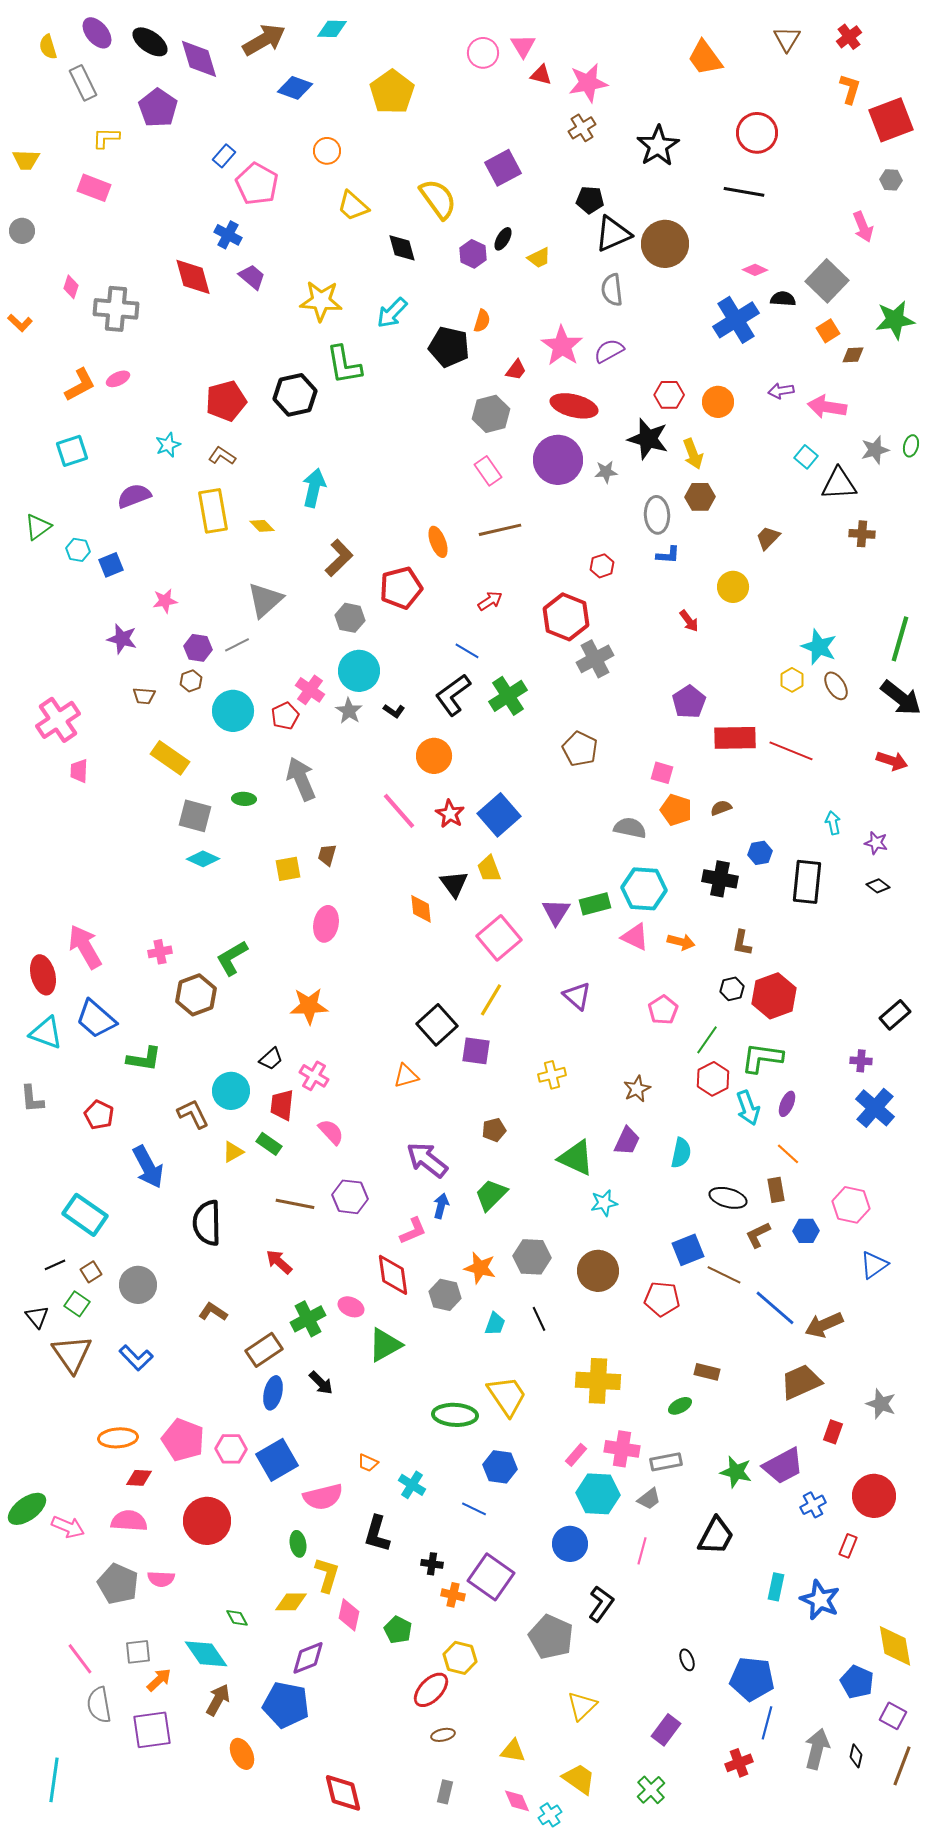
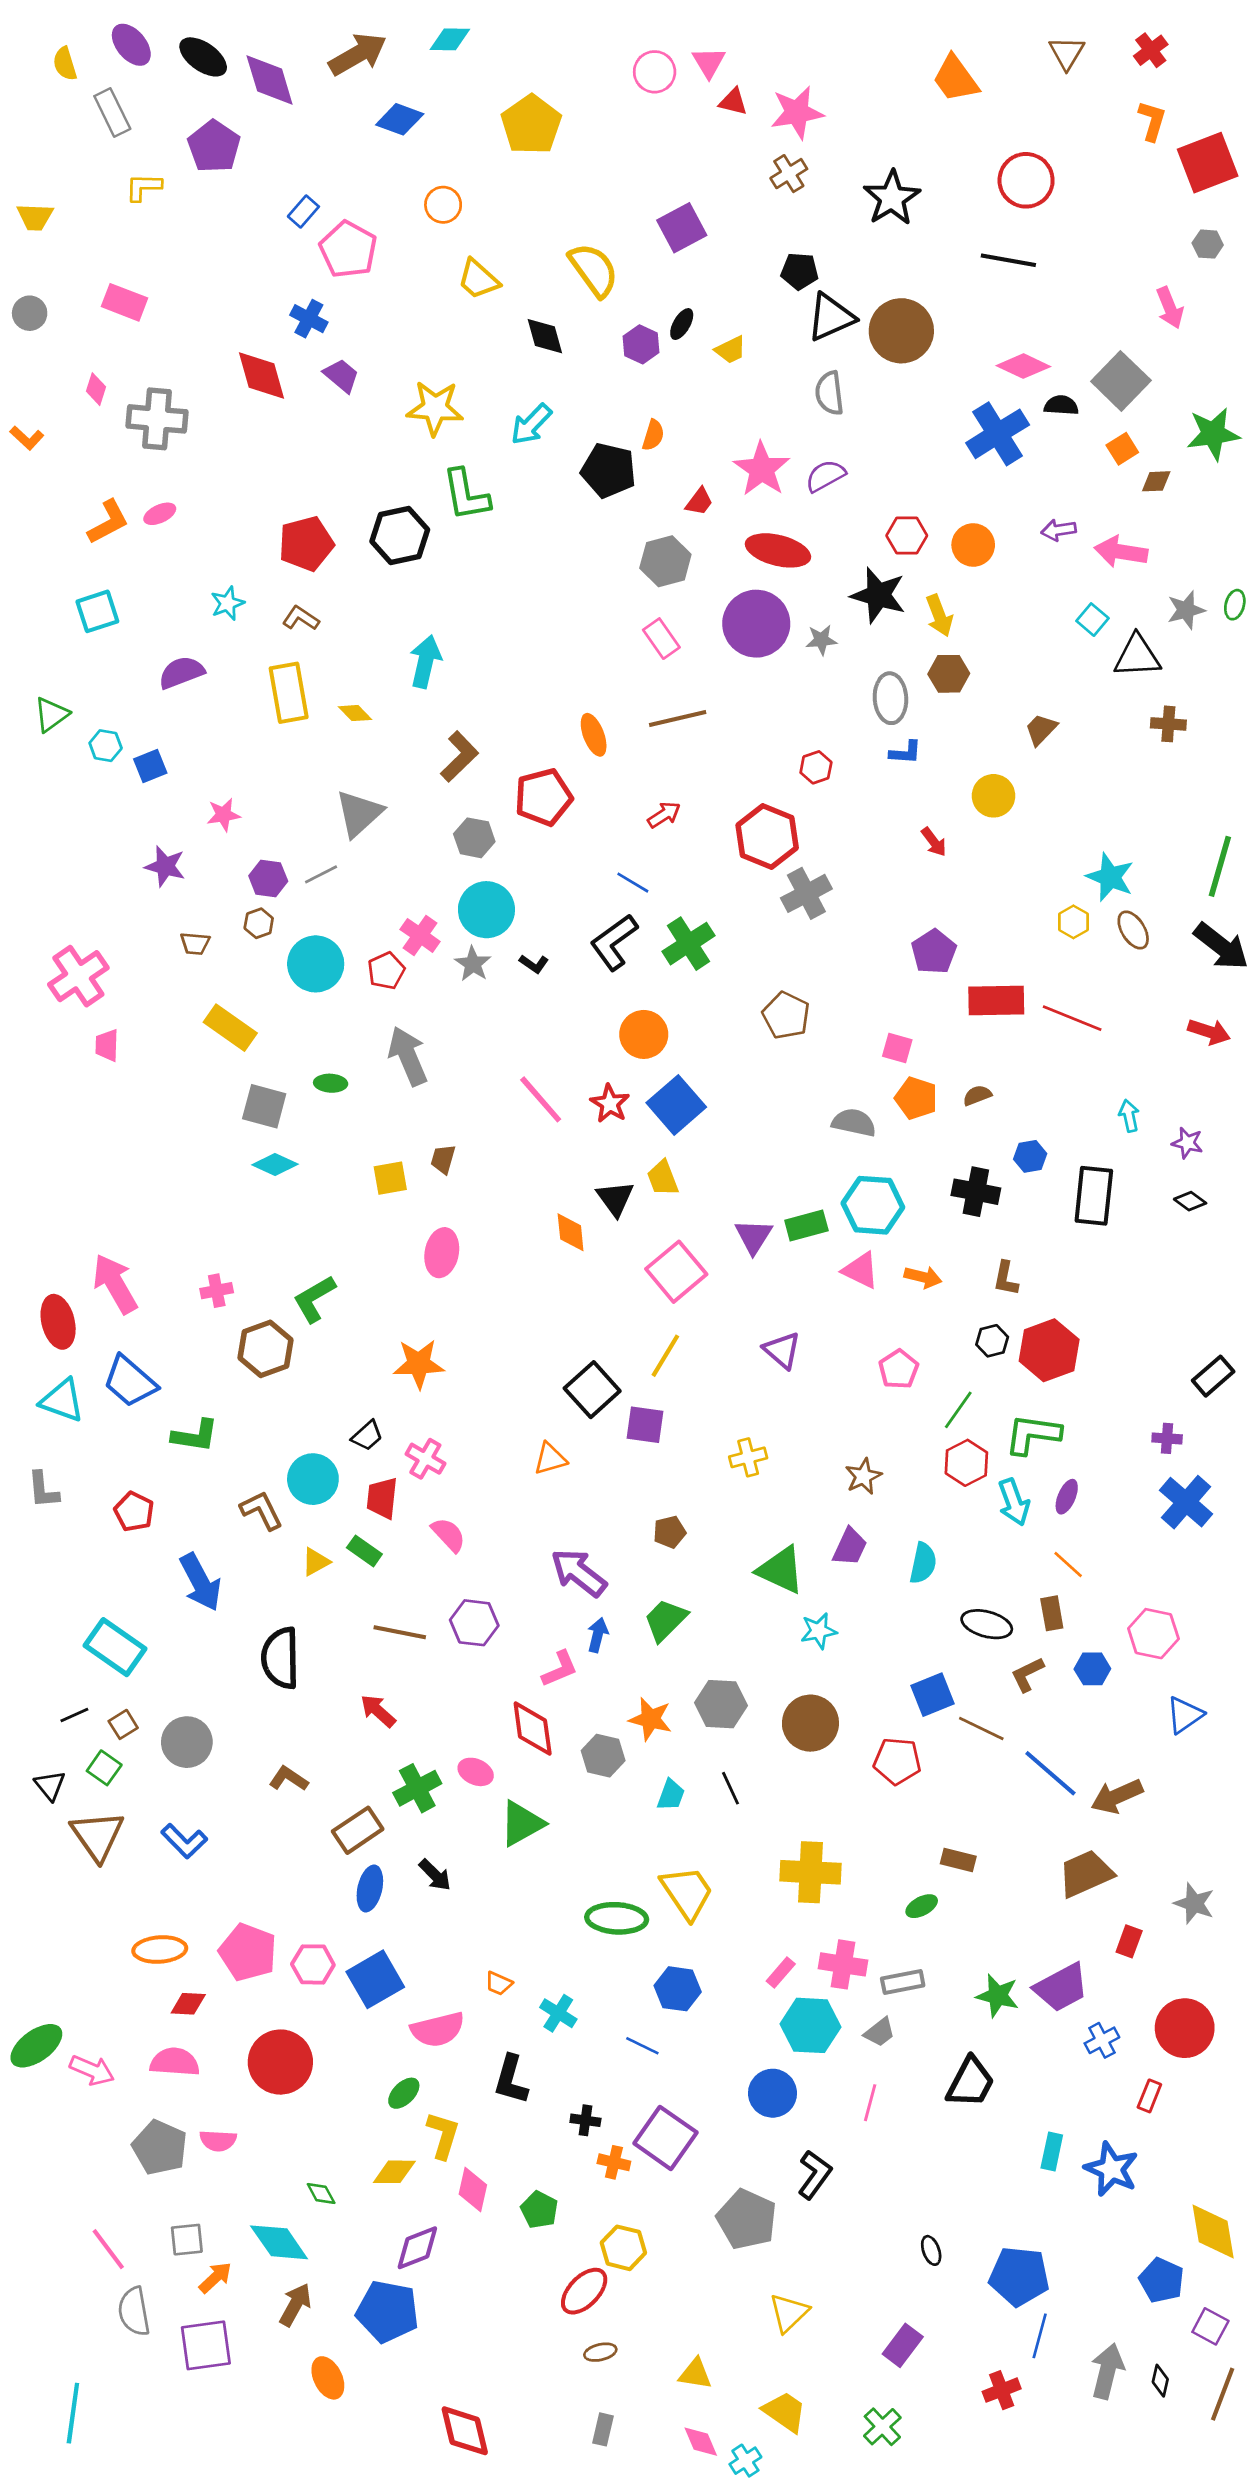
pink rectangle: (94, 188) -> (125, 302), moved
pink diamond: (755, 270) -> (1023, 366), size x1.5
orange circle: (434, 756) -> (644, 1034), moved
green ellipse: (298, 1544) -> (404, 2093), turned 55

